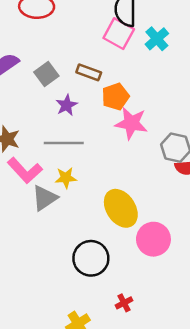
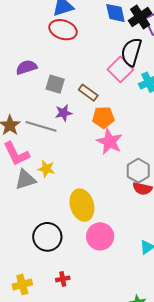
gray square: (46, 74) -> (55, 84), turned 36
gray line: (64, 143) -> (41, 126), moved

